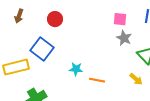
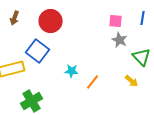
red circle: (55, 19) -> (51, 21), size x1.5
orange line: (97, 80) -> (93, 82), turned -63

